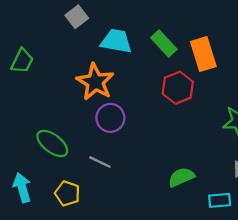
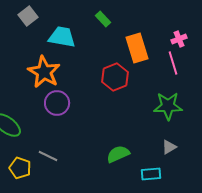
green rectangle: (164, 44) -> (103, 19), moved, size x0.7
gray line: (100, 162) -> (48, 156), moved

